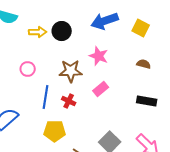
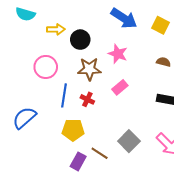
blue arrow: (105, 21) -> (124, 18), turned -128
black circle: (62, 31) -> (80, 40), moved
pink circle: (28, 69) -> (46, 67), size x1.5

